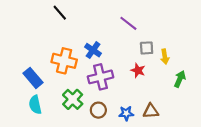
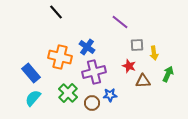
cyan semicircle: (35, 105) -> (33, 98), turned 54
brown triangle: (151, 111) -> (143, 81), moved
blue star: (126, 113) -> (110, 95), moved

